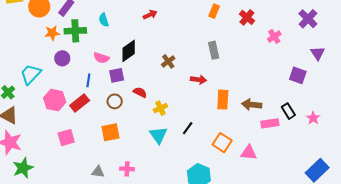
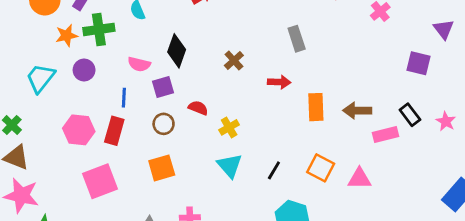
black diamond: (129, 51) -> (177, 51), turned -30
cyan trapezoid: (31, 74) -> (40, 78), moved
red rectangle: (80, 103) -> (114, 131), turned -30
black line: (188, 128) -> (274, 170), moved
pink square: (66, 138) -> (100, 181), size x1.4

